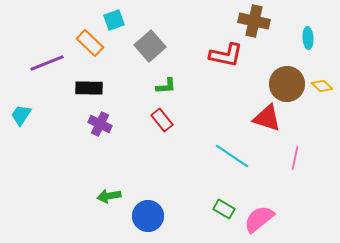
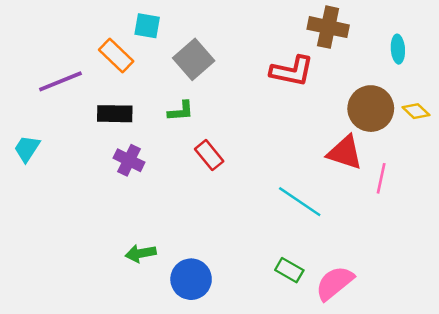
cyan square: (114, 20) -> (147, 26), turned 30
green L-shape: (166, 86) -> (181, 111), moved
pink line: (295, 158) -> (381, 178), moved

